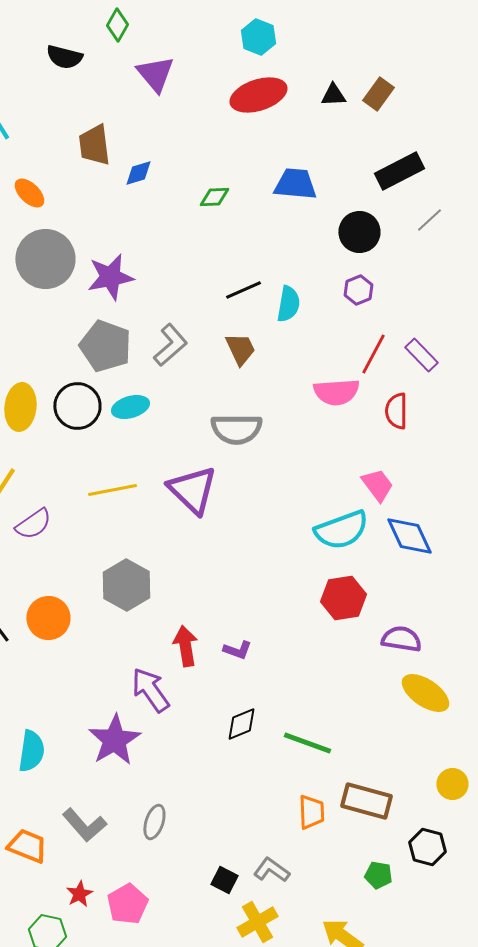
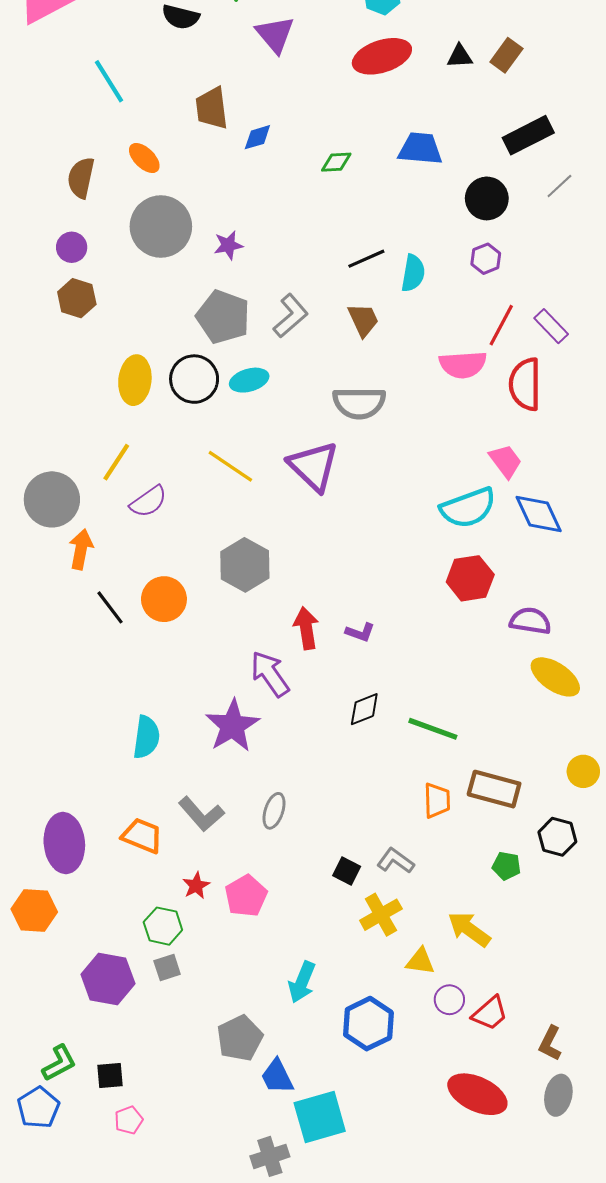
purple star: (110, 277) -> (228, 245), size x0.6
red semicircle: (396, 411) -> (525, 384), size x1.4
yellow line: (112, 490) -> (230, 466), turned 45

